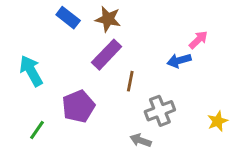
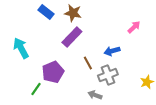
blue arrow: (179, 60) -> (112, 51), moved
brown line: (130, 81) -> (88, 63), moved, turned -40
green line: (37, 130) -> (36, 89), moved

